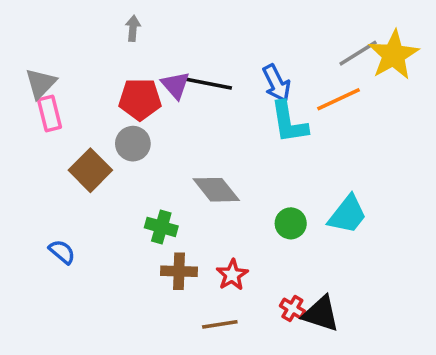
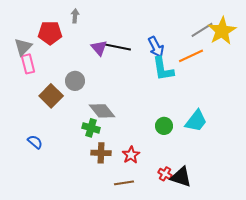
red pentagon: (140, 99) -> (50, 33), moved
gray diamond: (216, 190) -> (102, 111), moved

